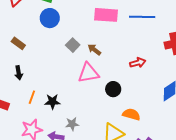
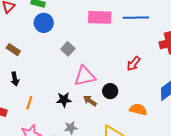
brown arrow: (94, 50) -> (90, 101), moved
red arrow: (138, 63) -> (134, 64), turned 147
black star: (52, 102) -> (64, 100), moved
orange semicircle: (131, 114) -> (138, 109), moved

